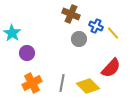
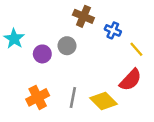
yellow line: (113, 33) -> (136, 49), moved
gray circle: (79, 39) -> (67, 46), moved
purple circle: (27, 53) -> (42, 54), moved

